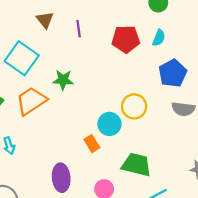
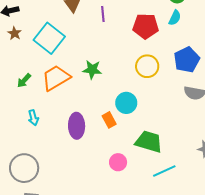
cyan semicircle: (159, 38) -> (175, 18), moved
green star: (63, 80) -> (92, 70), moved
yellow circle: (134, 106) -> (147, 66), moved
purple ellipse: (61, 178) -> (77, 126), moved

